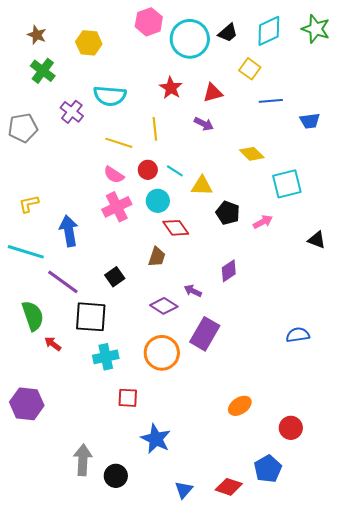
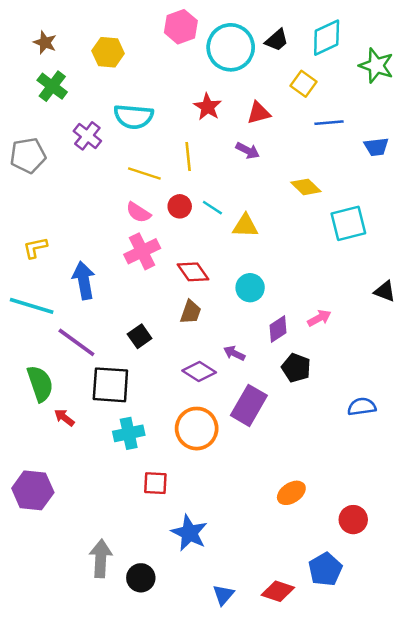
green star: (316, 29) -> (376, 66), moved
cyan circle: (158, 201) -> (250, 288), moved
black pentagon: (228, 213) -> (296, 368), moved
pink arrow: (263, 222) -> (319, 318), moved
red diamond: (176, 228) -> (193, 272), moved

